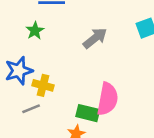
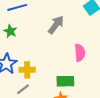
pink semicircle: (107, 99) -> (80, 53), moved, size x0.7

